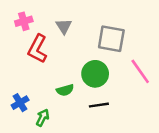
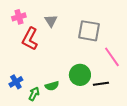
green circle: (95, 74) -> (80, 75), moved
green semicircle: (65, 90) -> (52, 86), moved
black line: (99, 105) -> (101, 84), moved

